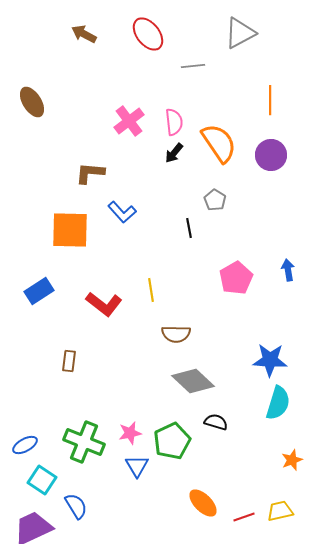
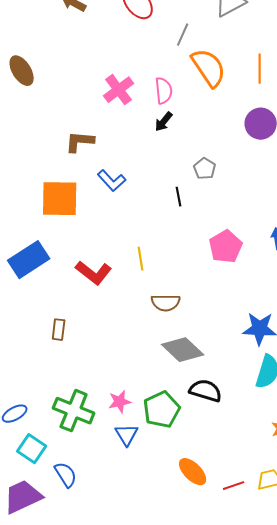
gray line: (193, 66) -> (183, 35), turned -60
orange semicircle: (219, 143) -> (209, 68), moved
blue rectangle: (39, 291) -> (29, 260), size x1.4
black semicircle: (216, 422) -> (206, 391), size x1.4

